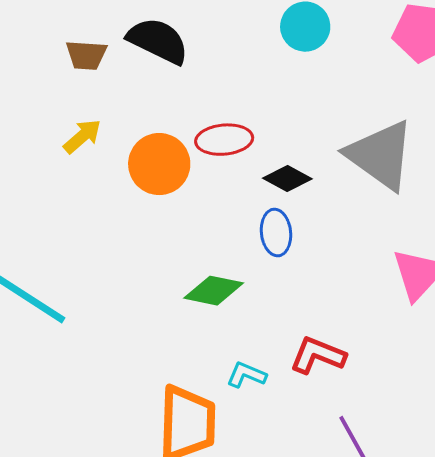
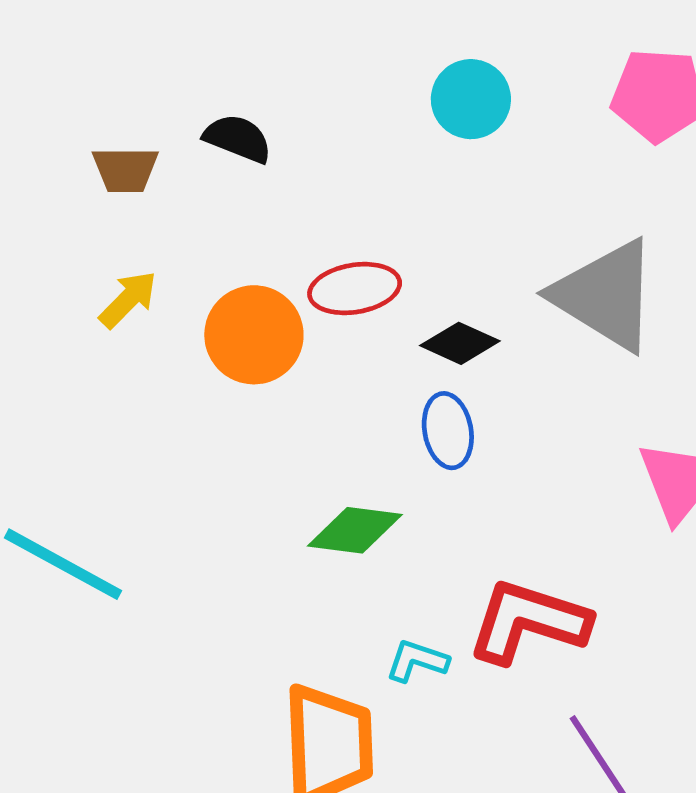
black semicircle: (158, 41) -> (238, 138), size x0.7
red L-shape: (318, 355) -> (528, 622), size x1.4

